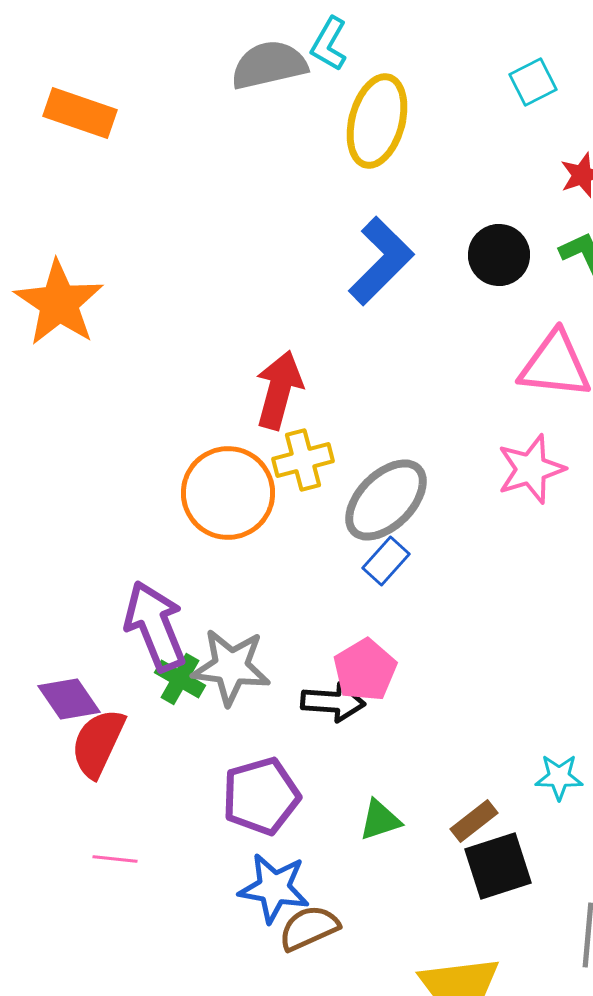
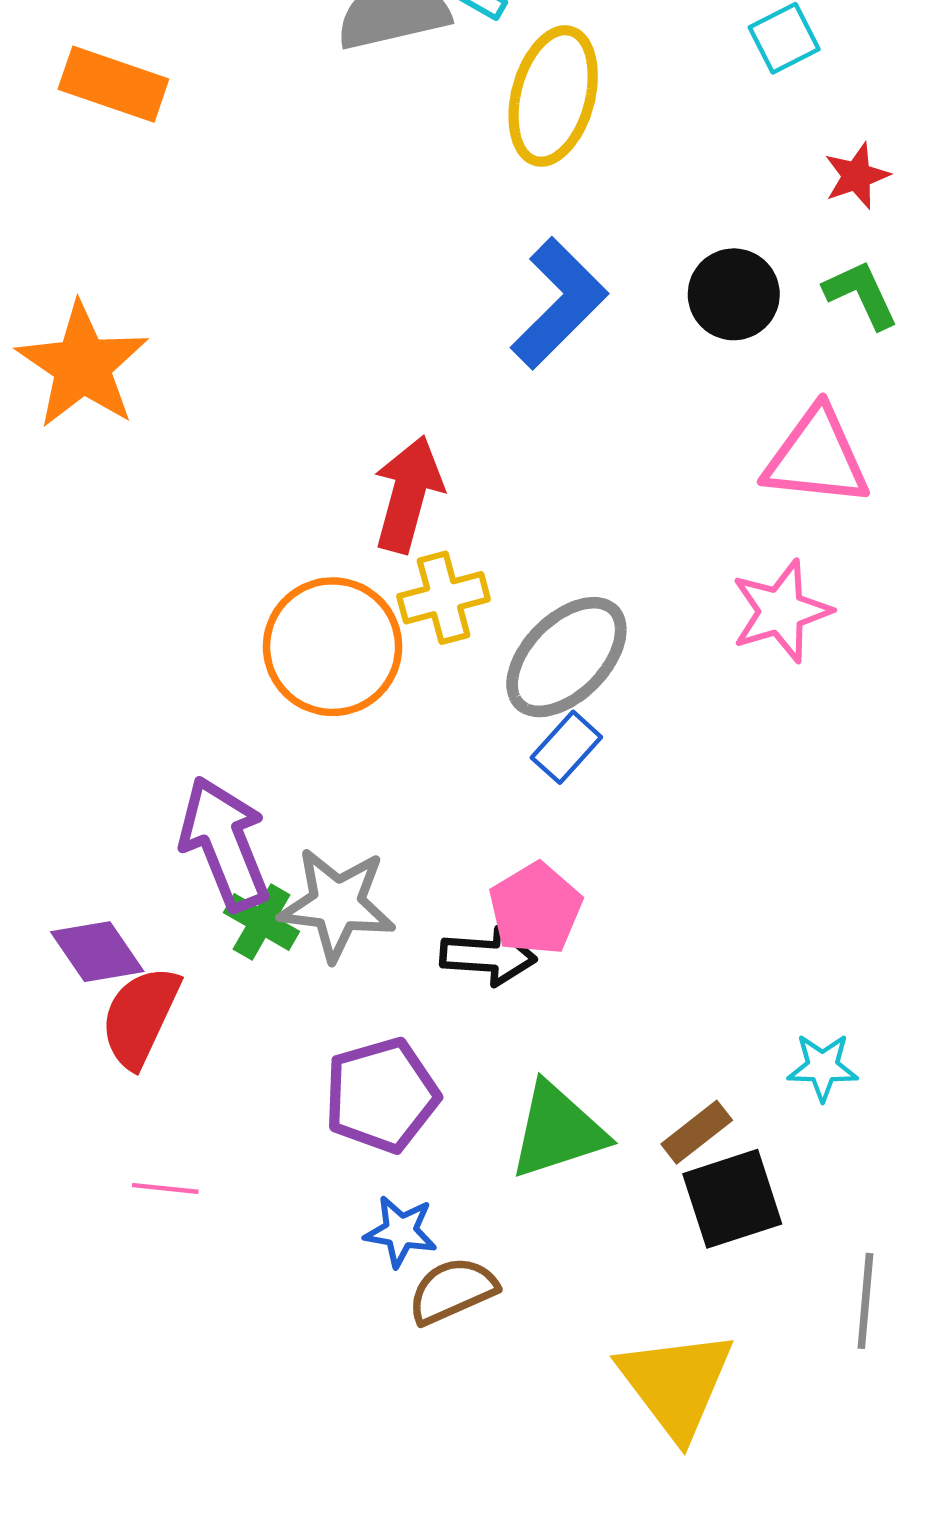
green triangle: (380, 820) -> (558, 1131), size x1.6
blue star: (274, 888) -> (401, 1231), size x0.7

